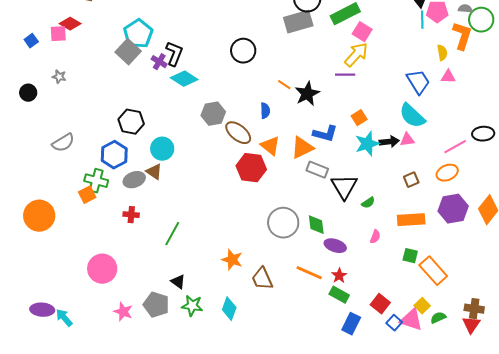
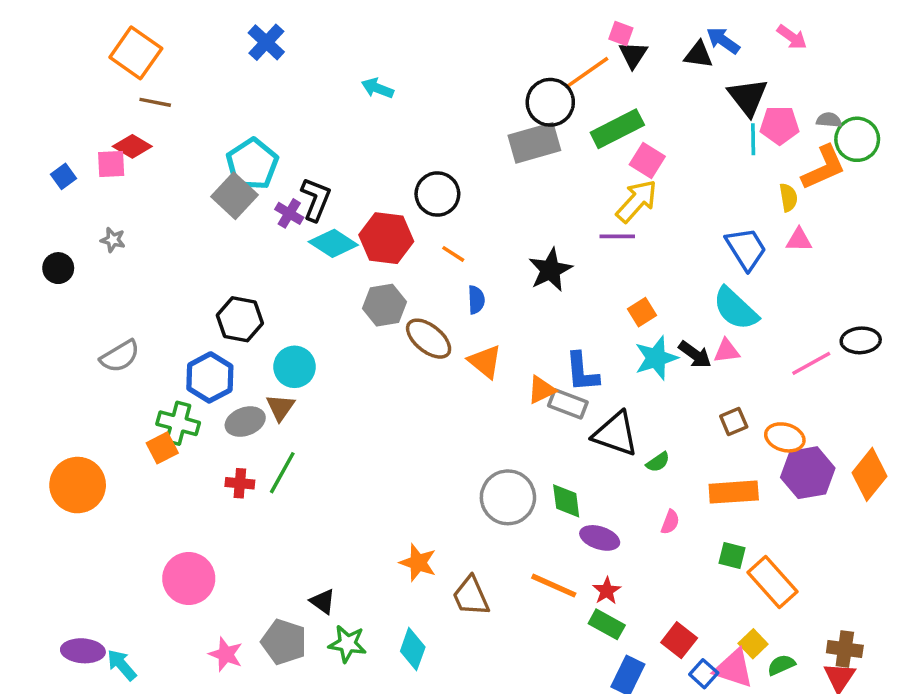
orange L-shape: (462, 36) -> (824, 168), turned 48
orange line: (284, 85) -> (453, 254), moved
blue L-shape: (325, 134) -> (582, 372), moved, turned 70
black arrow: (389, 142) -> (695, 354), turned 42
orange triangle: (302, 148) -> (541, 390), moved, size x0.7
red hexagon: (251, 168) -> (386, 238), moved
brown triangle: (154, 172) -> (280, 407), turned 30
orange ellipse: (447, 173) -> (785, 437), moved, turned 40
black triangle: (344, 187) -> (616, 434), turned -40
green line: (172, 234) -> (282, 473), moved

